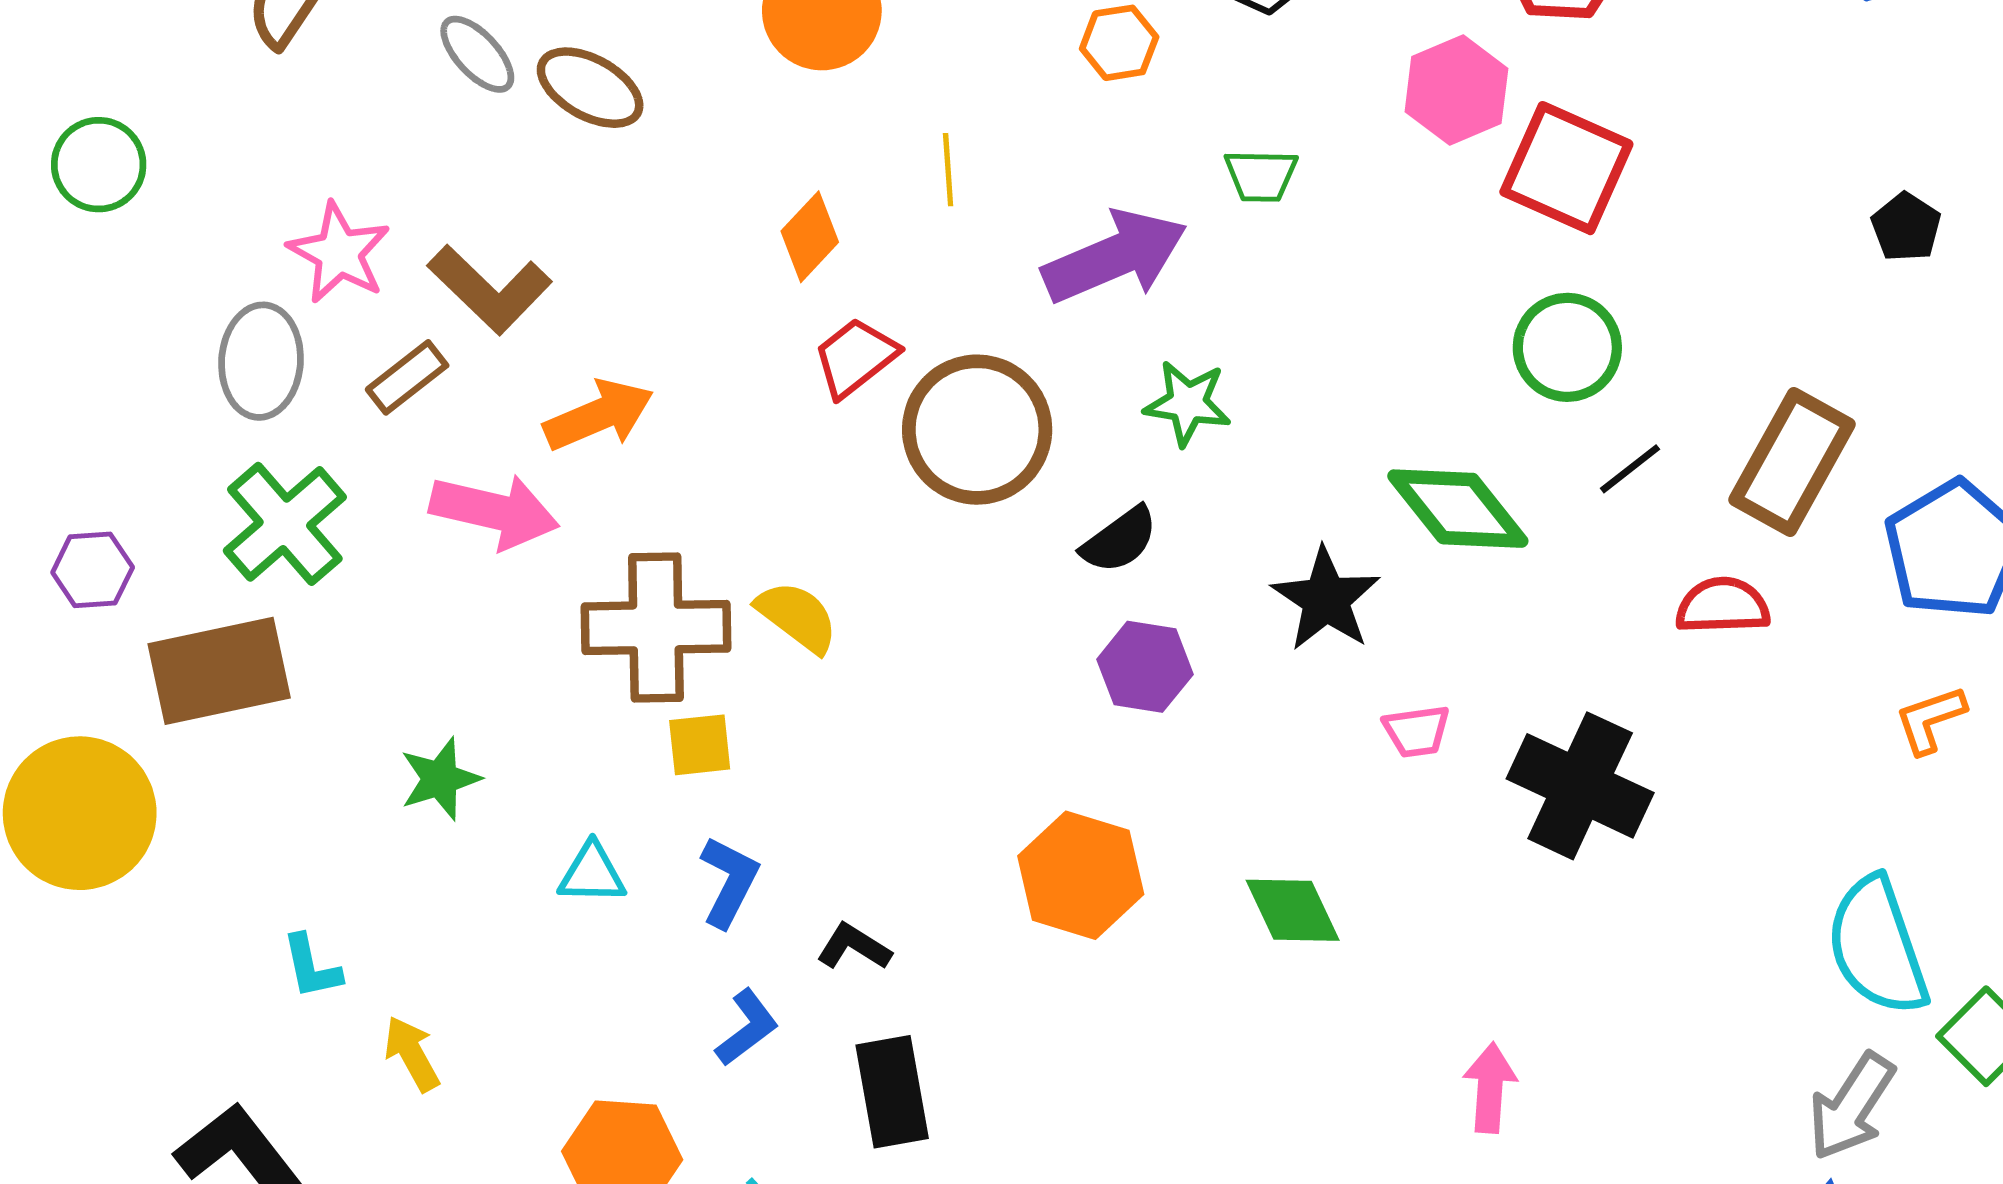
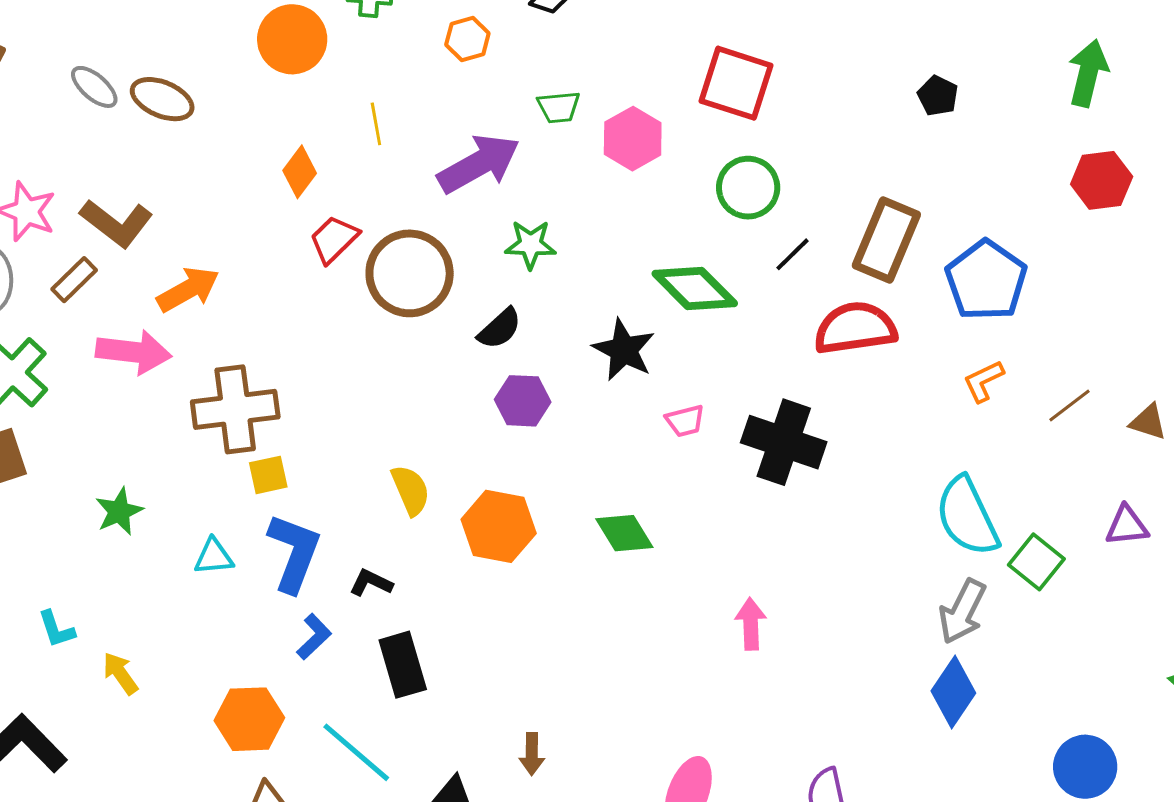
pink hexagon: (1456, 90) -> (633, 139), moved
red semicircle: (1723, 606) -> (855, 328), size x1.5
yellow semicircle: (797, 617) -> (411, 490), moved, turned 36
blue L-shape: (729, 882) -> (294, 553), size x1.5

